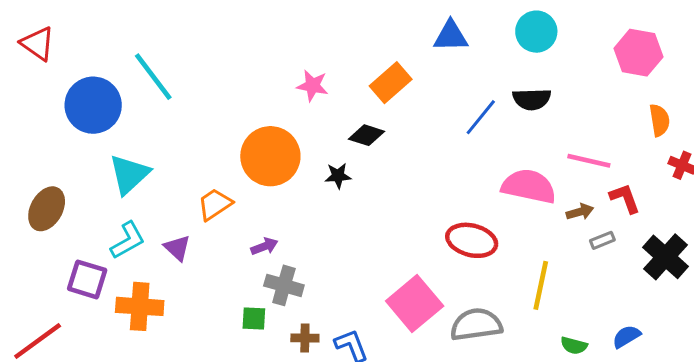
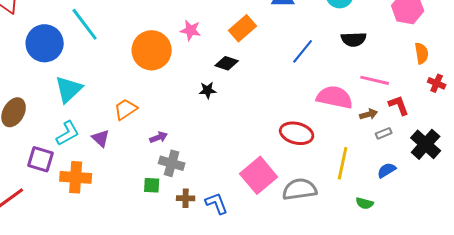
black semicircle: (532, 99) -> (354, 39), moved
orange circle: (270, 156) -> (152, 50), moved
blue semicircle: (626, 336) -> (387, 170), moved

